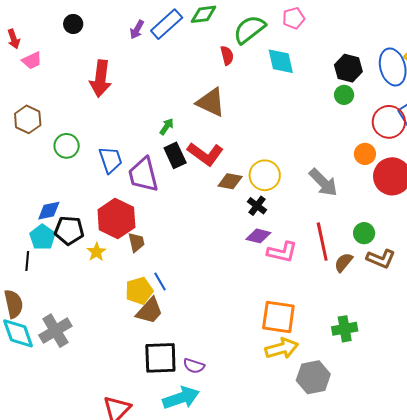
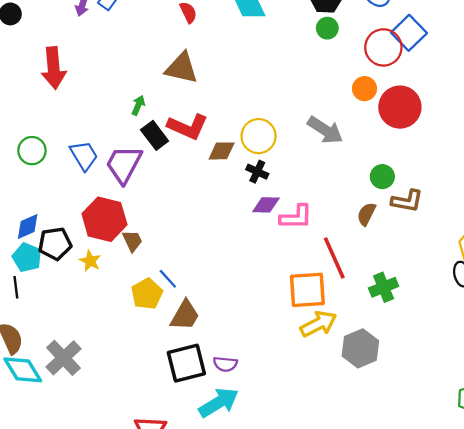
purple trapezoid: (143, 175) -> (124, 164), turned 54
red line: (322, 242) -> (334, 258), moved
brown trapezoid: (149, 311) -> (185, 315), moved

